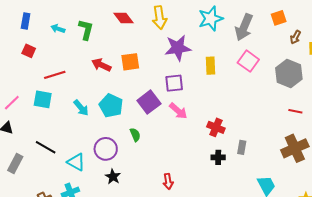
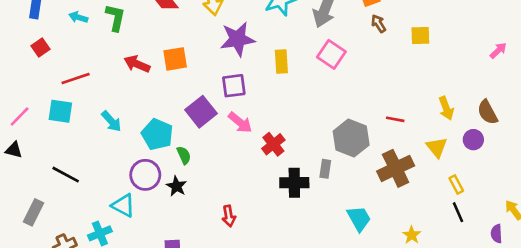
brown arrow: (295, 37) -> (378, 24), moved, turned 120
red square: (29, 51) -> (40, 47), turned 32
gray hexagon: (289, 73) -> (351, 138), moved
cyan pentagon: (111, 106) -> (157, 134), moved
red cross: (216, 127) -> (273, 144), moved, turned 30
black cross: (218, 157) -> (294, 183), size x1.5
cyan triangle: (76, 162) -> (123, 205), moved
gray rectangle: (15, 164) -> (34, 212), moved
black star: (113, 177) -> (176, 186), moved

